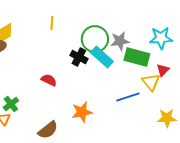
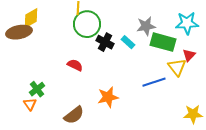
green circle: (95, 39) -> (87, 24), moved
cyan rectangle: (102, 57) -> (128, 42), size x0.6
yellow star: (167, 118) -> (193, 114), moved

